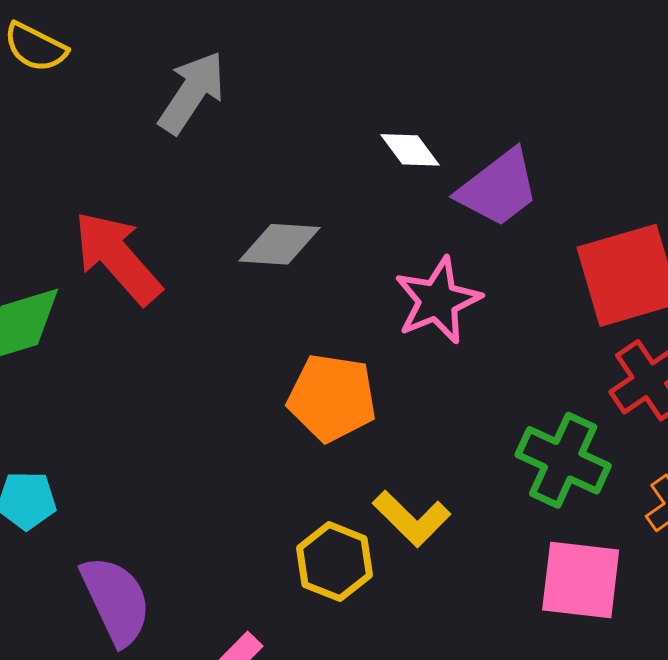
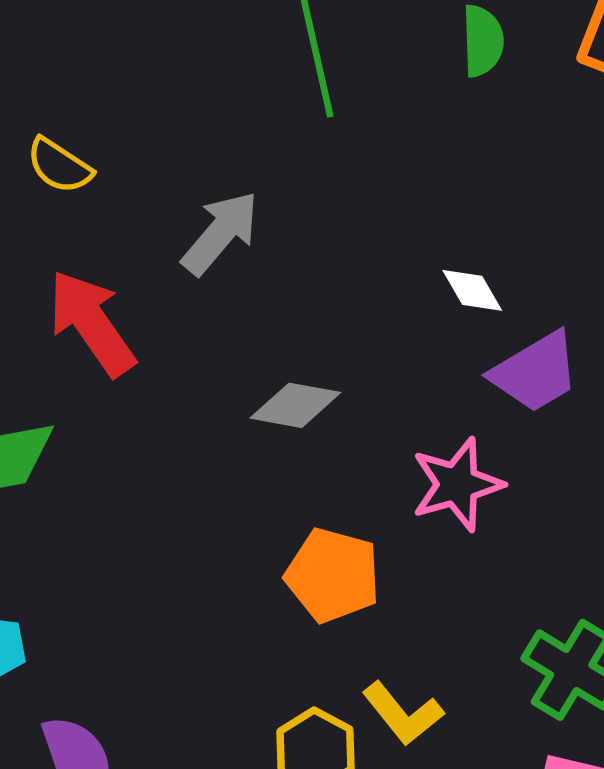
white diamond: (410, 150) -> (472, 290), moved
red arrow: (118, 258) -> (92, 323), moved

